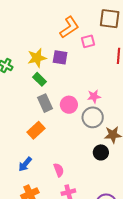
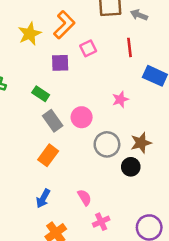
pink square: (88, 41) -> (88, 48), moved
yellow star: (37, 58) -> (30, 34), moved
pink star: (94, 96) -> (120, 99), moved
gray circle: (93, 117) -> (107, 144), moved

